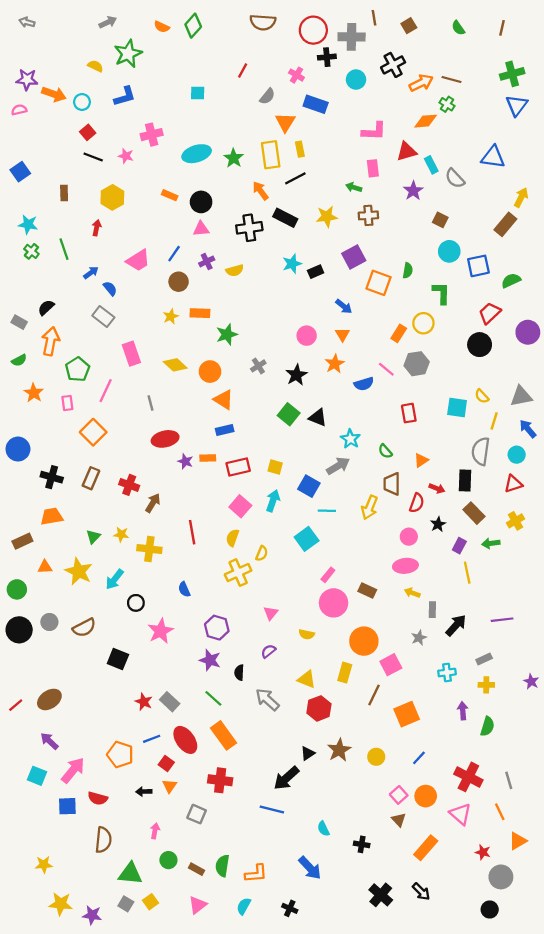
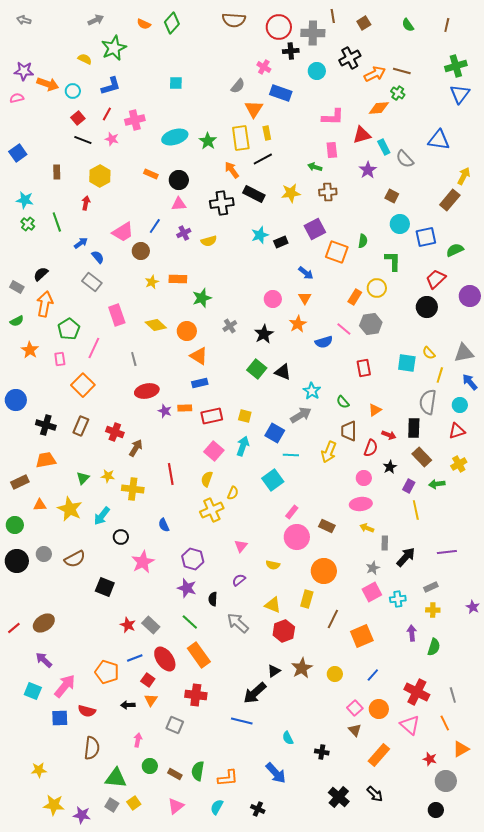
red line: (243, 71) -> (107, 114), moved
brown circle: (179, 282) -> (141, 251), moved
pink square: (391, 665) -> (372, 592), moved

